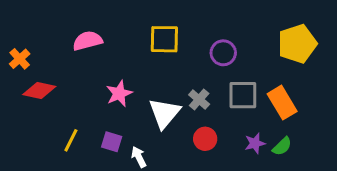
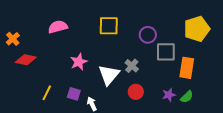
gray square: (243, 95) -> (166, 52), moved
orange rectangle: (282, 103) -> (187, 68), turned 40

